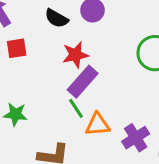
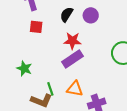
black semicircle: (57, 18) -> (67, 15), turned 77
green line: (76, 108) -> (50, 89), moved

